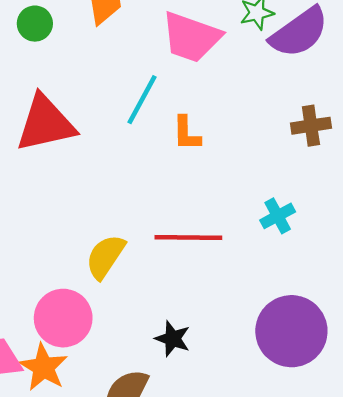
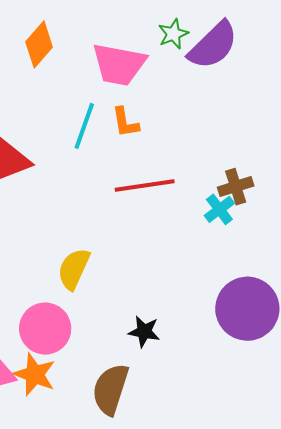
brown cross: (311, 126) -> (236, 187), moved
orange L-shape: (186, 133) -> (125, 122), moved
red line: (188, 237) -> (145, 186), moved

